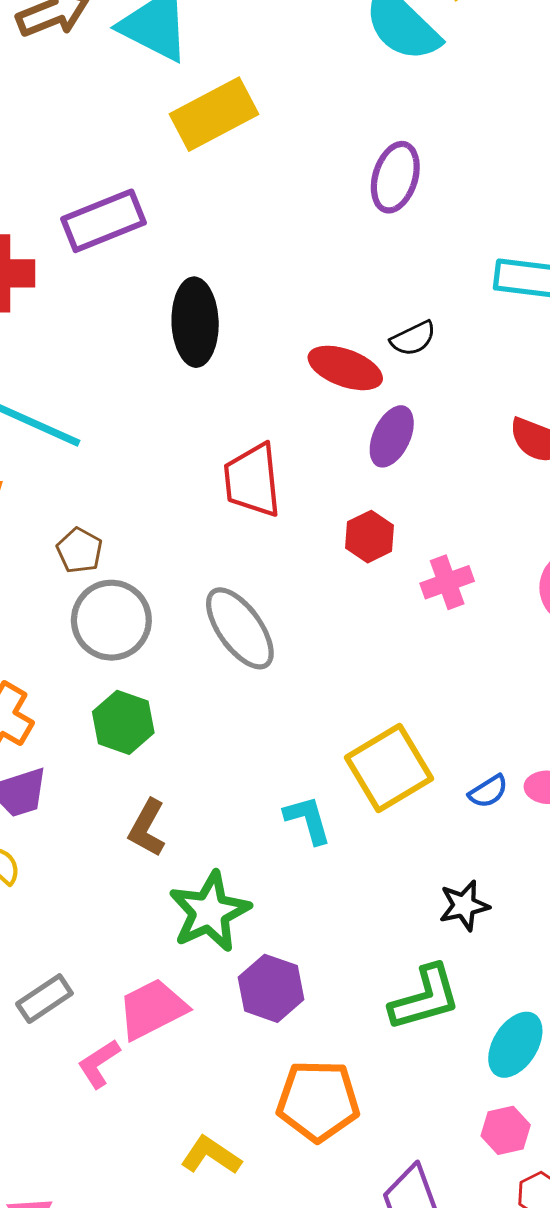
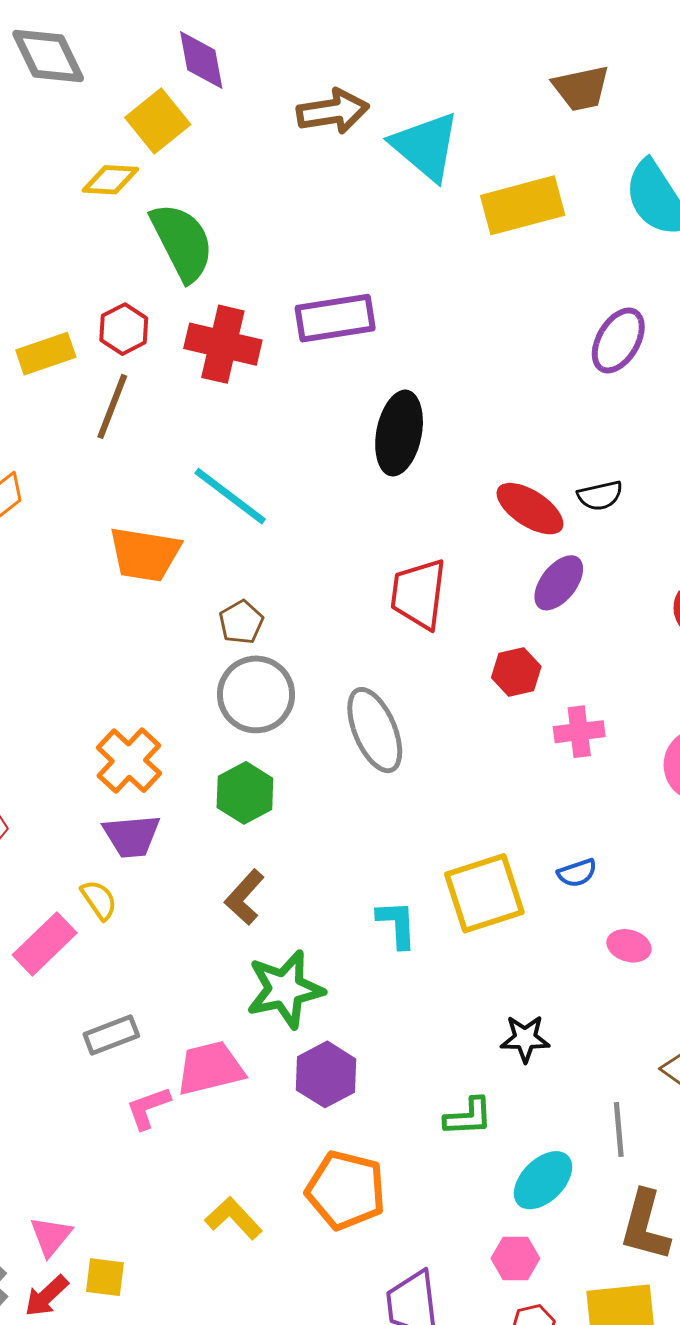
yellow rectangle: (214, 114) -> (523, 205), moved
blue semicircle: (488, 791) -> (577, 873), moved
green L-shape: (425, 998) -> (468, 1117), size x0.7

